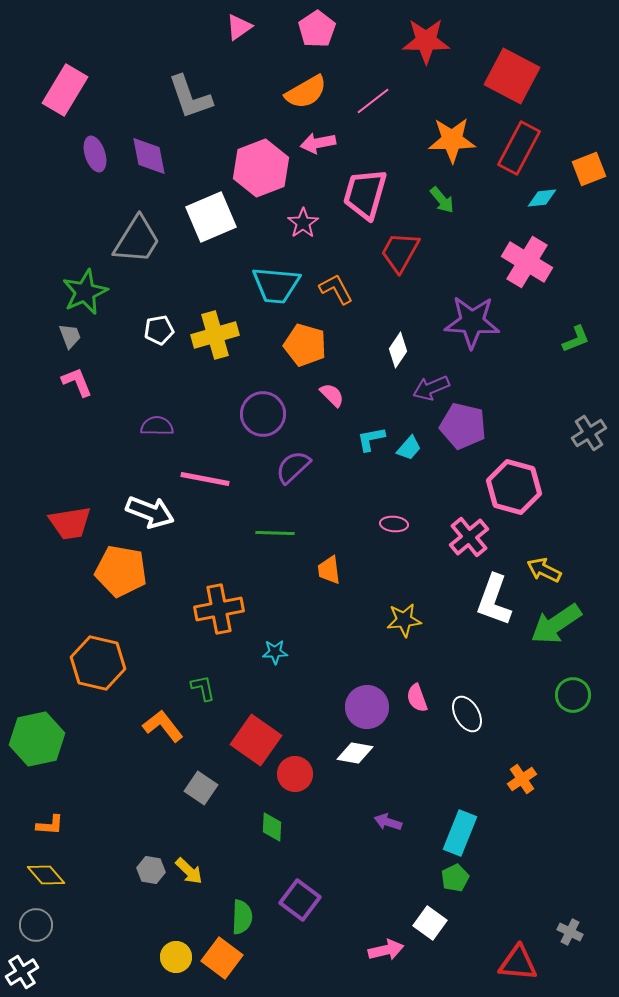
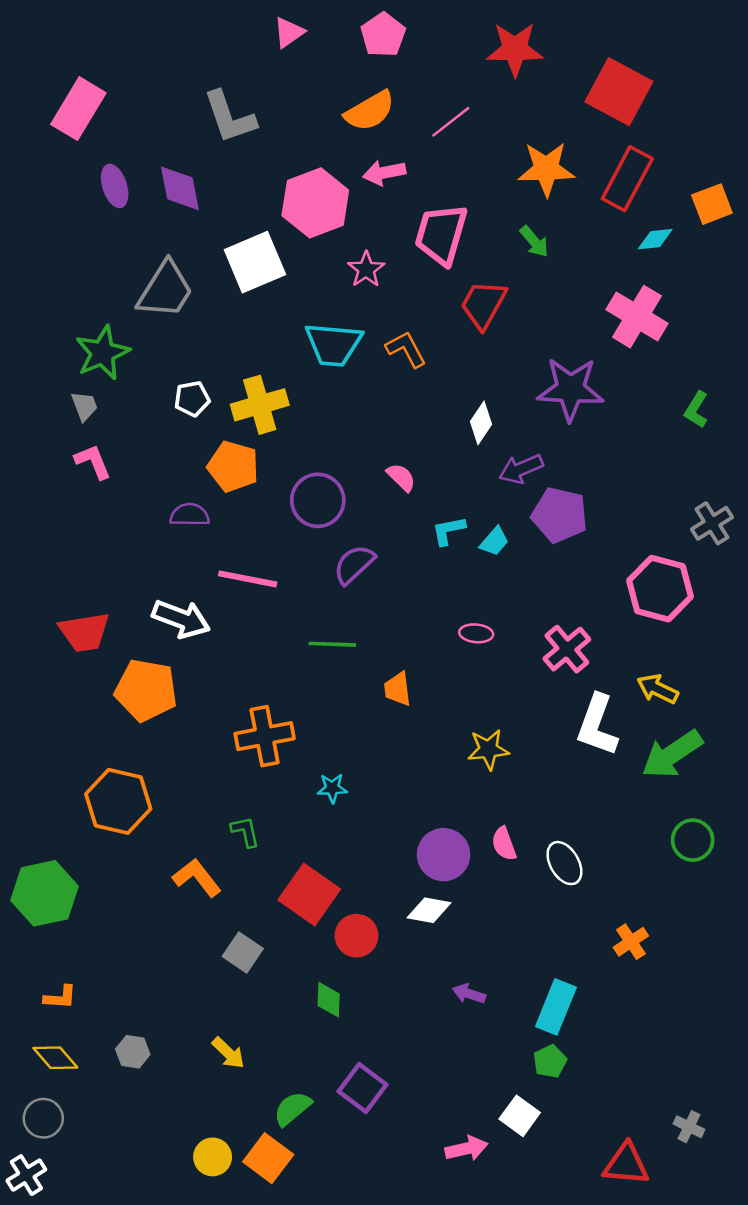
green L-shape: (576, 339) -> (696, 410), turned 144
orange pentagon: (305, 345) -> (233, 466), moved
pink hexagon: (514, 487) -> (660, 589), moved
gray hexagon: (151, 870) -> (133, 1052), moved
green semicircle: (242, 917) -> (292, 1109), turned -132

